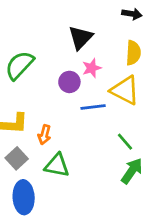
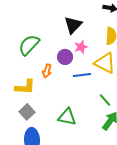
orange arrow: (44, 135) -> (47, 71), moved
green triangle: (57, 165) -> (67, 117), moved

